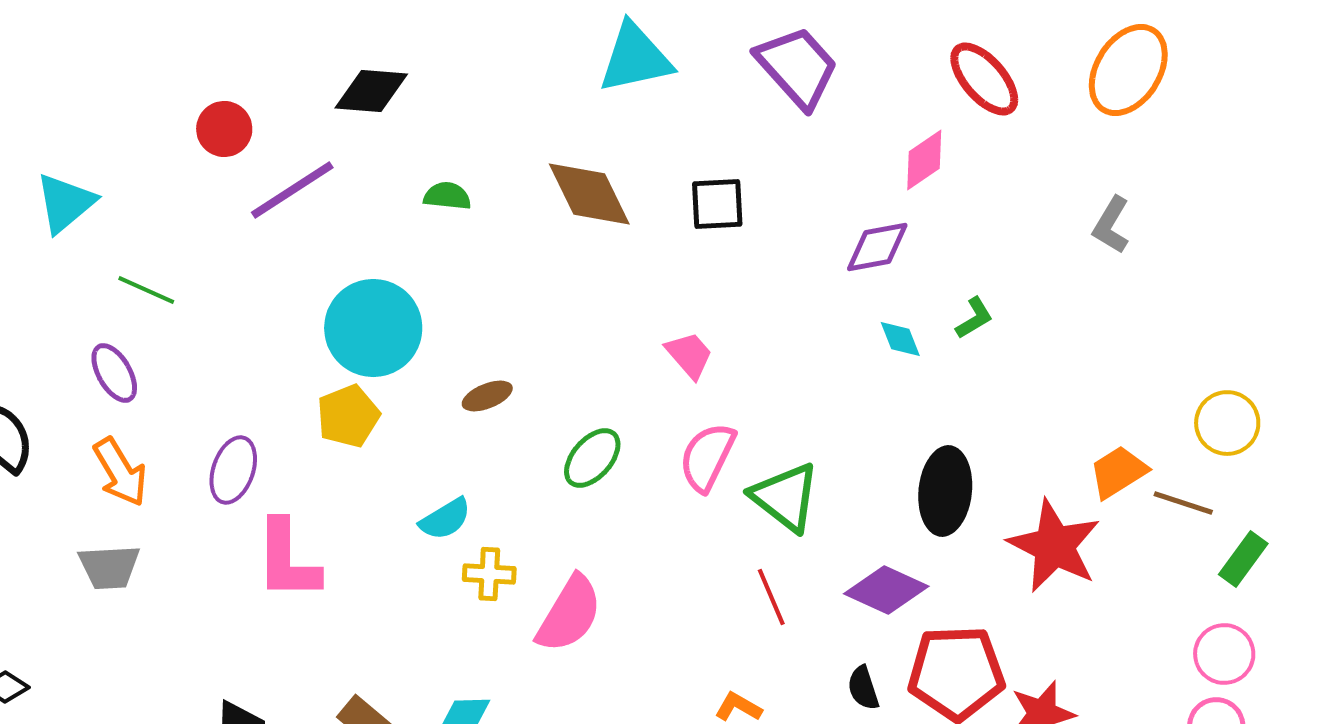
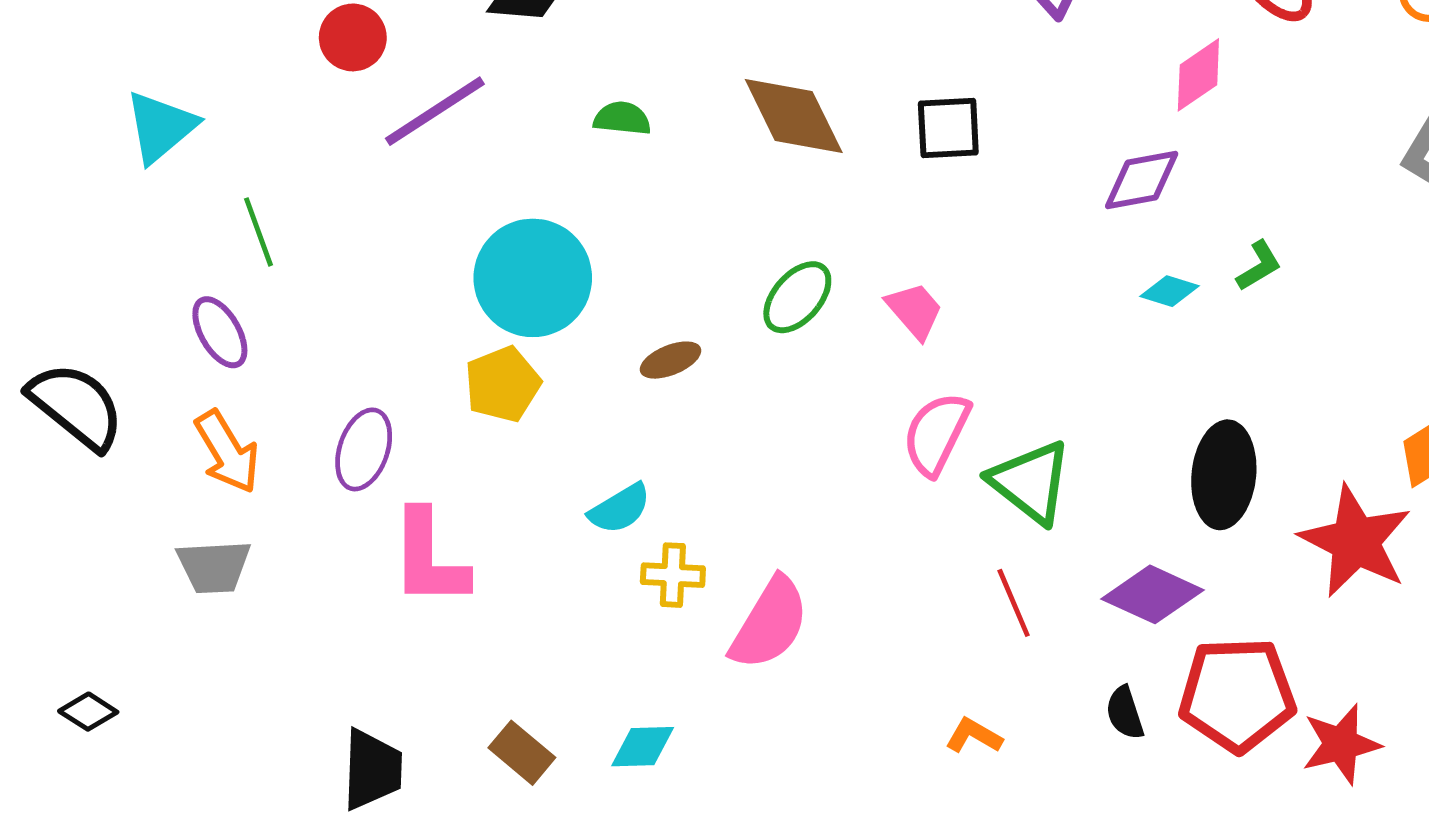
green line: (146, 290) -> (259, 232), turned 46
cyan diamond: (900, 339) -> (1169, 291), turned -51
green ellipse: (592, 458) -> (797, 297), moved

